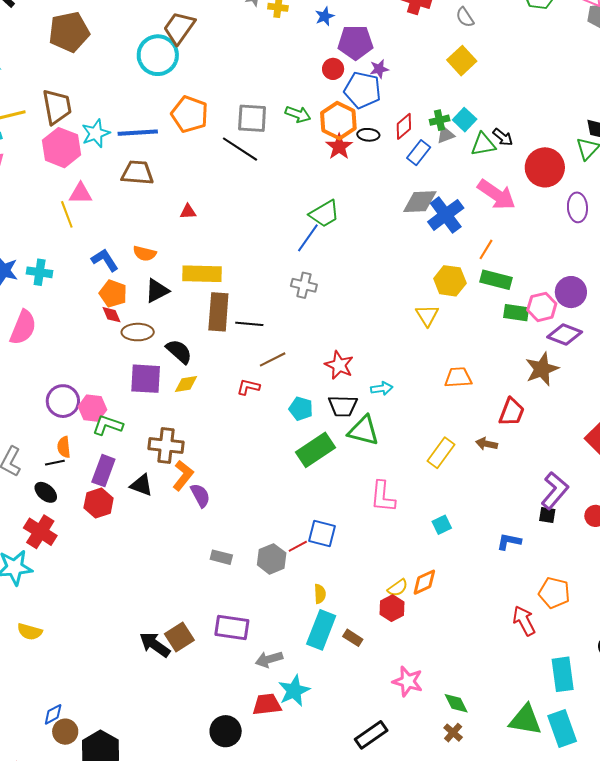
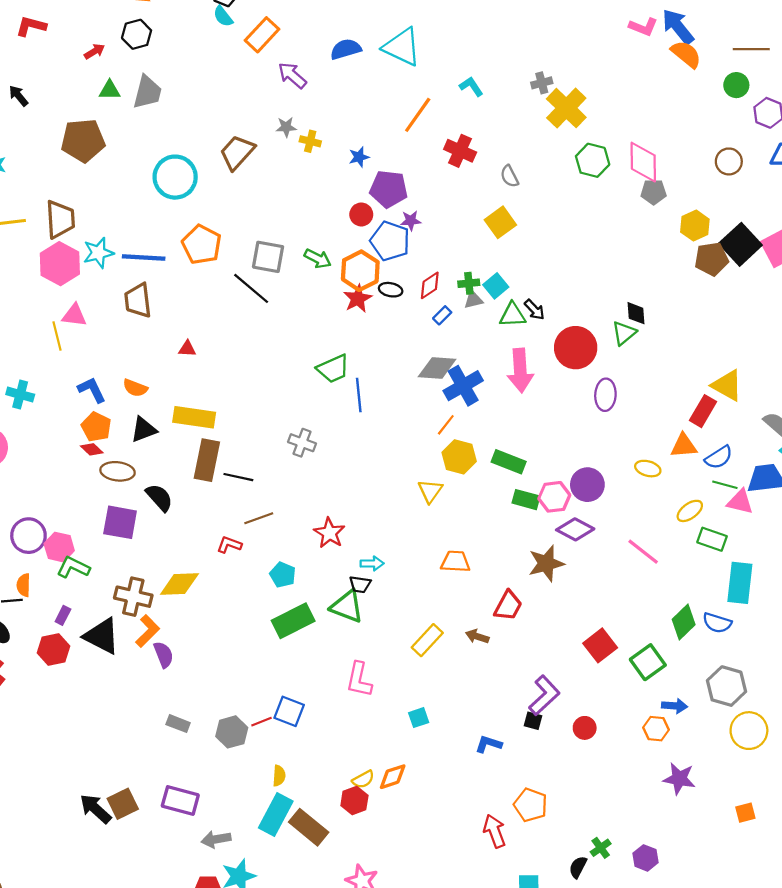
brown trapezoid: (179, 28) -> (237, 152), moved
blue rectangle: (419, 153) -> (442, 315), size x0.7
brown trapezoid: (137, 173) -> (138, 300), turned -108
pink arrow: (496, 195) -> (520, 371), turned 45
blue line: (308, 238) -> (359, 395), moved, turned -48
orange line: (486, 249) -> (446, 425), moved
red diamond: (111, 315) -> (92, 449), turned -30
yellow diamond: (186, 384) -> (179, 584), moved, size x1.5
black trapezoid: (343, 406) -> (360, 584), moved, size x0.7
purple rectangle: (103, 471) -> (63, 615), size x0.6
black triangle: (141, 485) -> (102, 636), size x1.5
brown rectangle: (353, 638) -> (309, 827), size x1.8

